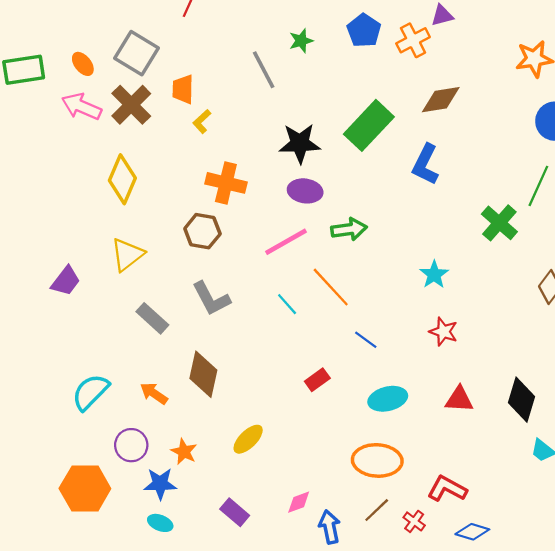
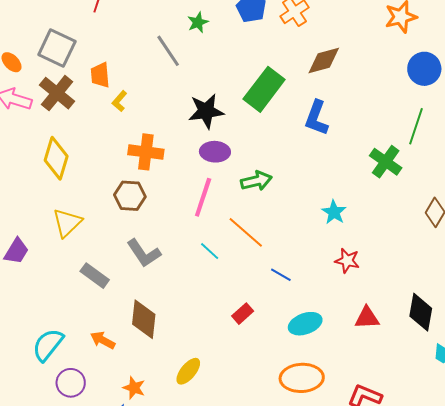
pink line: (286, 242) -> (203, 197), turned -36
purple circle: (131, 445) -> (71, 383), moved

